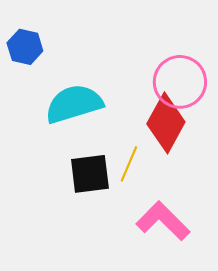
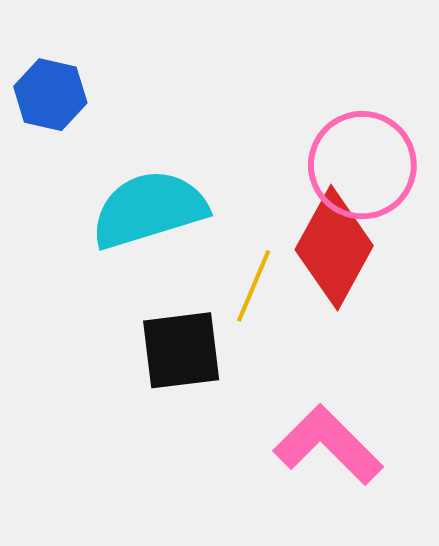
yellow line: (129, 164) -> (254, 286), moved

